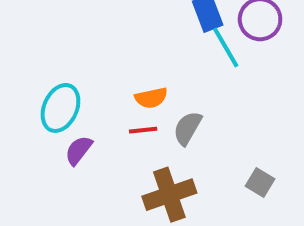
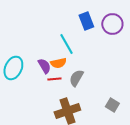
cyan line: (226, 47) -> (66, 44), moved
purple semicircle: (79, 150) -> (44, 66), moved, turned 112

